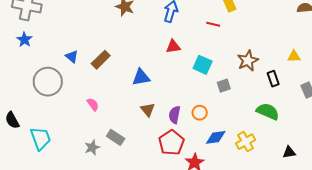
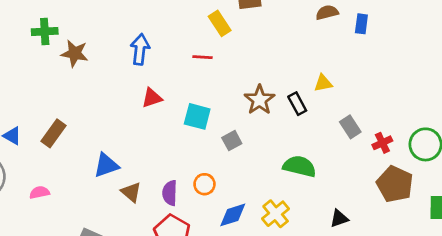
blue triangle: (141, 77) -> (106, 165), moved
black rectangle: (273, 79) -> (297, 104), moved
pink semicircle: (93, 104) -> (40, 192), moved, turned -56

